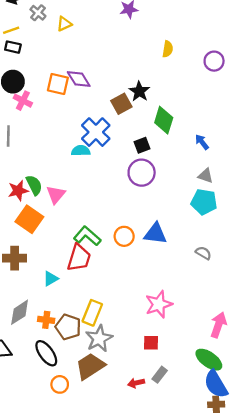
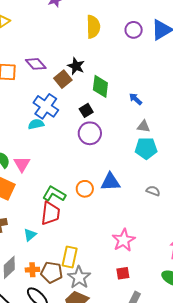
yellow semicircle: (168, 49) -> (93, 27), size x1.6
purple diamond: (79, 79) -> (36, 64), moved

